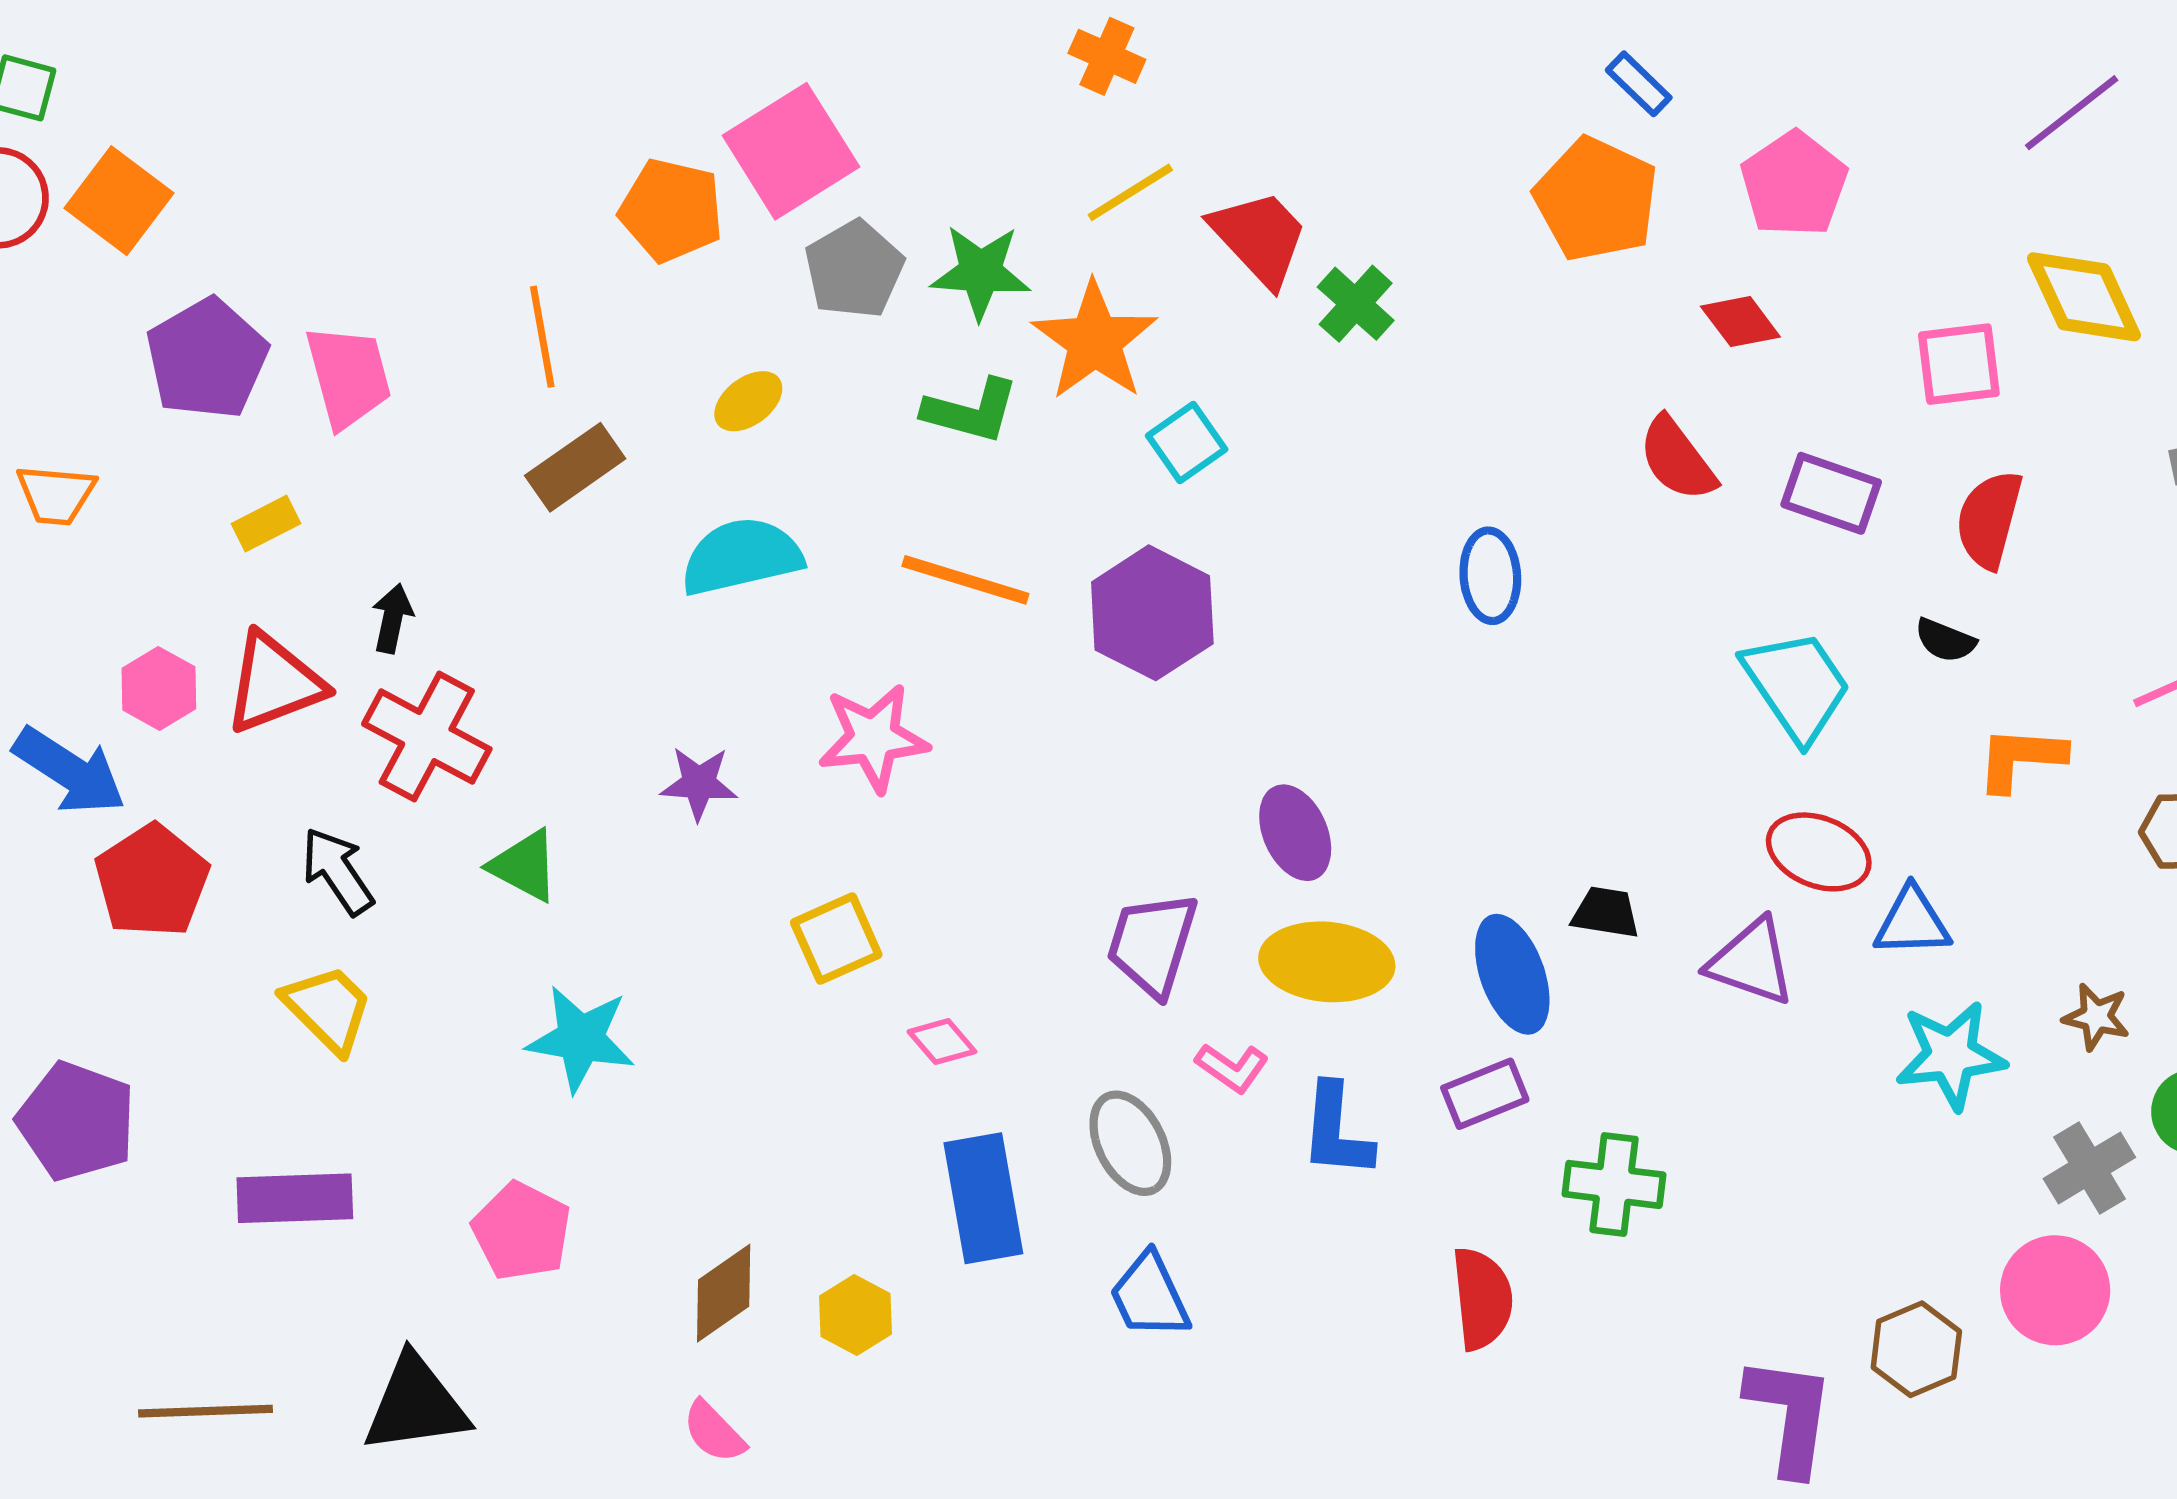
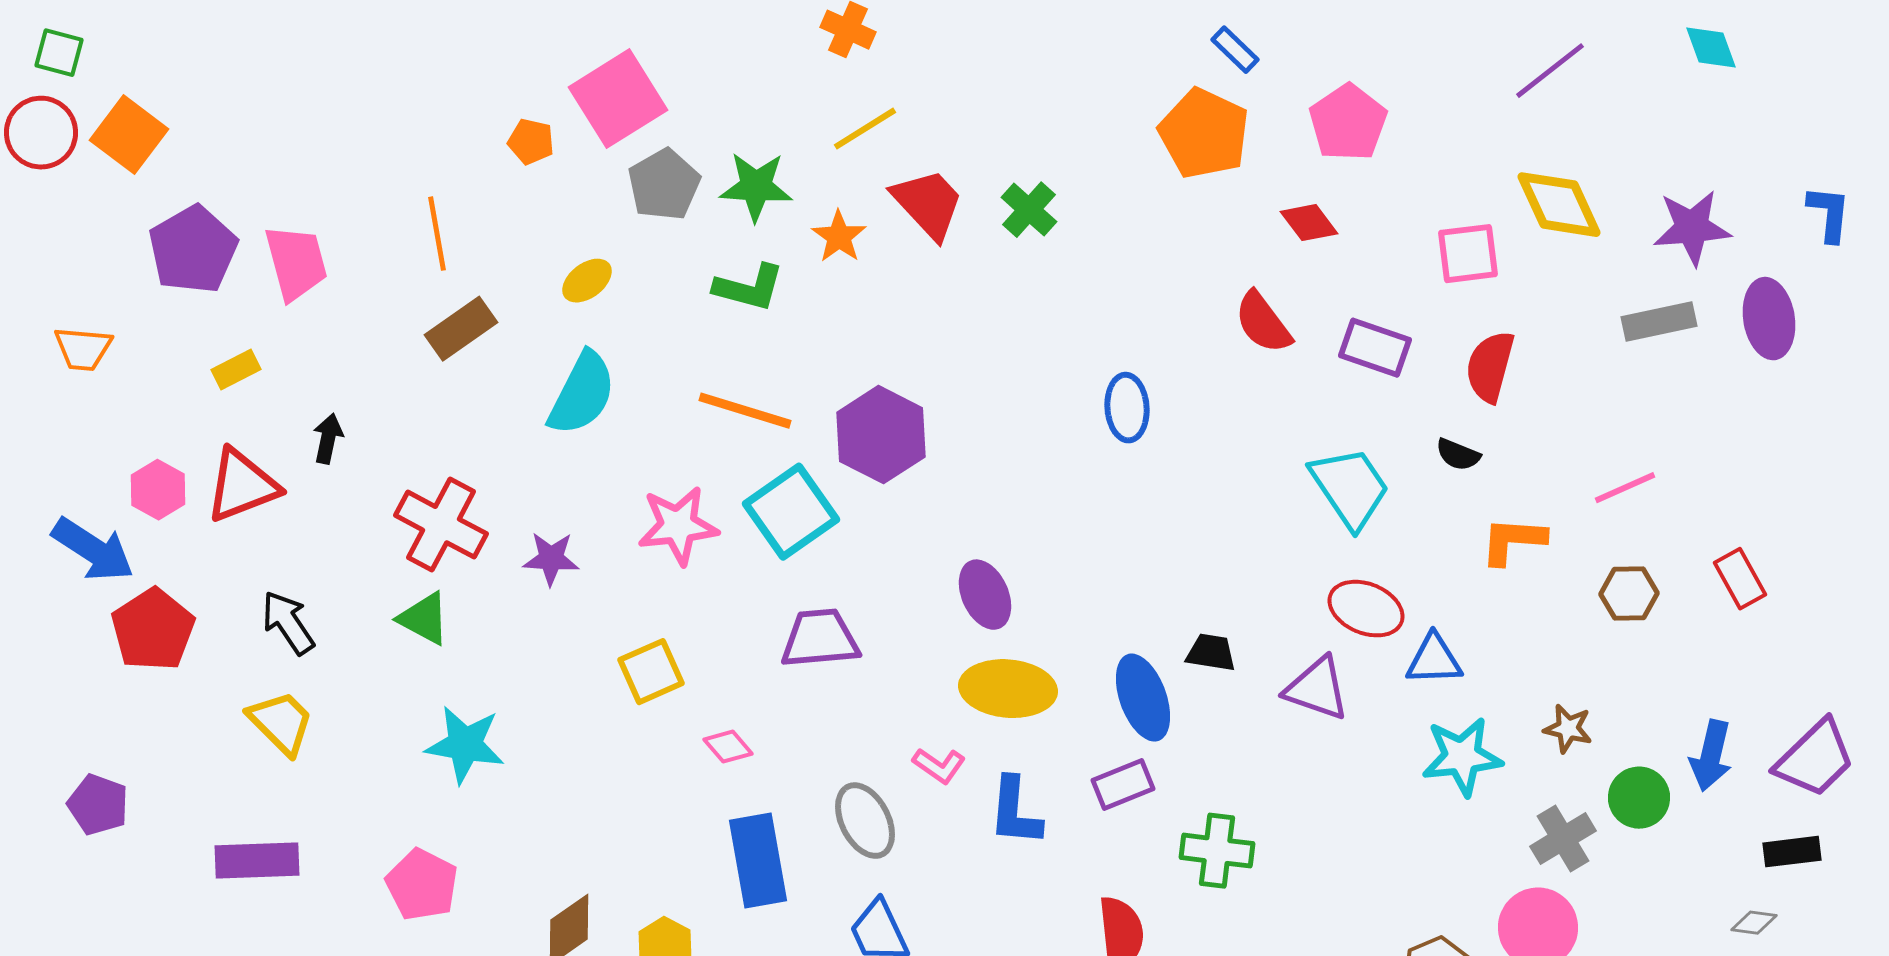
orange pentagon: (671, 210) -> (531, 142), size x0.6
red trapezoid: (1259, 238) -> (928, 204), moved
orange star: (1095, 341) -> (839, 237), size x0.6
cyan square: (1187, 442) -> (791, 512), moved, size x1.6
cyan semicircle: (741, 557) -> (582, 394), turned 130
red cross: (427, 737) -> (441, 525), moved
purple trapezoid: (1152, 944) -> (820, 639), moved, turned 68
purple pentagon: (76, 1121) -> (98, 805), size x0.7

